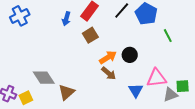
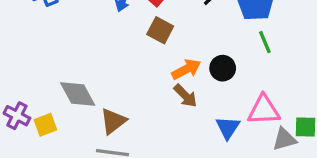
brown square: (90, 35) -> (160, 30), turned -35
green line: (168, 36) -> (265, 42), moved

